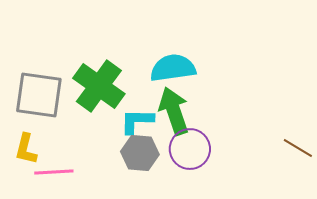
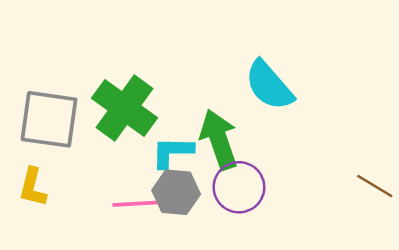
cyan semicircle: (173, 68) -> (269, 85), moved, turned -123
pink line: (54, 172) -> (137, 204), moved

